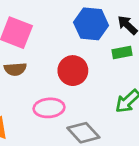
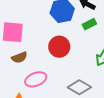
pink ellipse: (49, 108) -> (36, 79), moved

